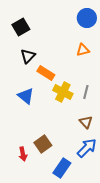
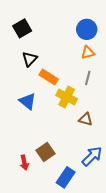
blue circle: (87, 18) -> (87, 29), moved
gray line: (86, 92) -> (88, 78), moved
brown triangle: (86, 122) -> (86, 119), moved, turned -32

